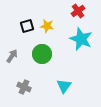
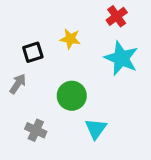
black square: (27, 26) -> (33, 52), moved
green circle: (42, 54) -> (72, 96), moved

